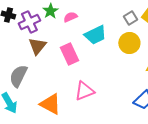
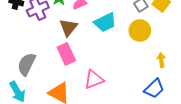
brown triangle: (37, 46) -> (68, 27), moved
pink rectangle: (69, 54) -> (66, 54), moved

